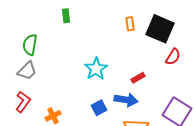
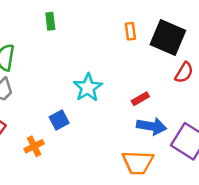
blue arrow: (126, 100) -> (152, 126), moved
blue square: (99, 108) -> (59, 120), moved

